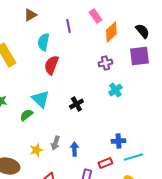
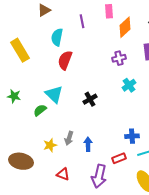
pink rectangle: (95, 16) -> (109, 11), turned 32

